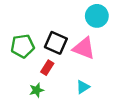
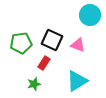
pink triangle: (84, 48) -> (78, 45), size x0.7
cyan triangle: (83, 87) -> (77, 81), size x1.6

